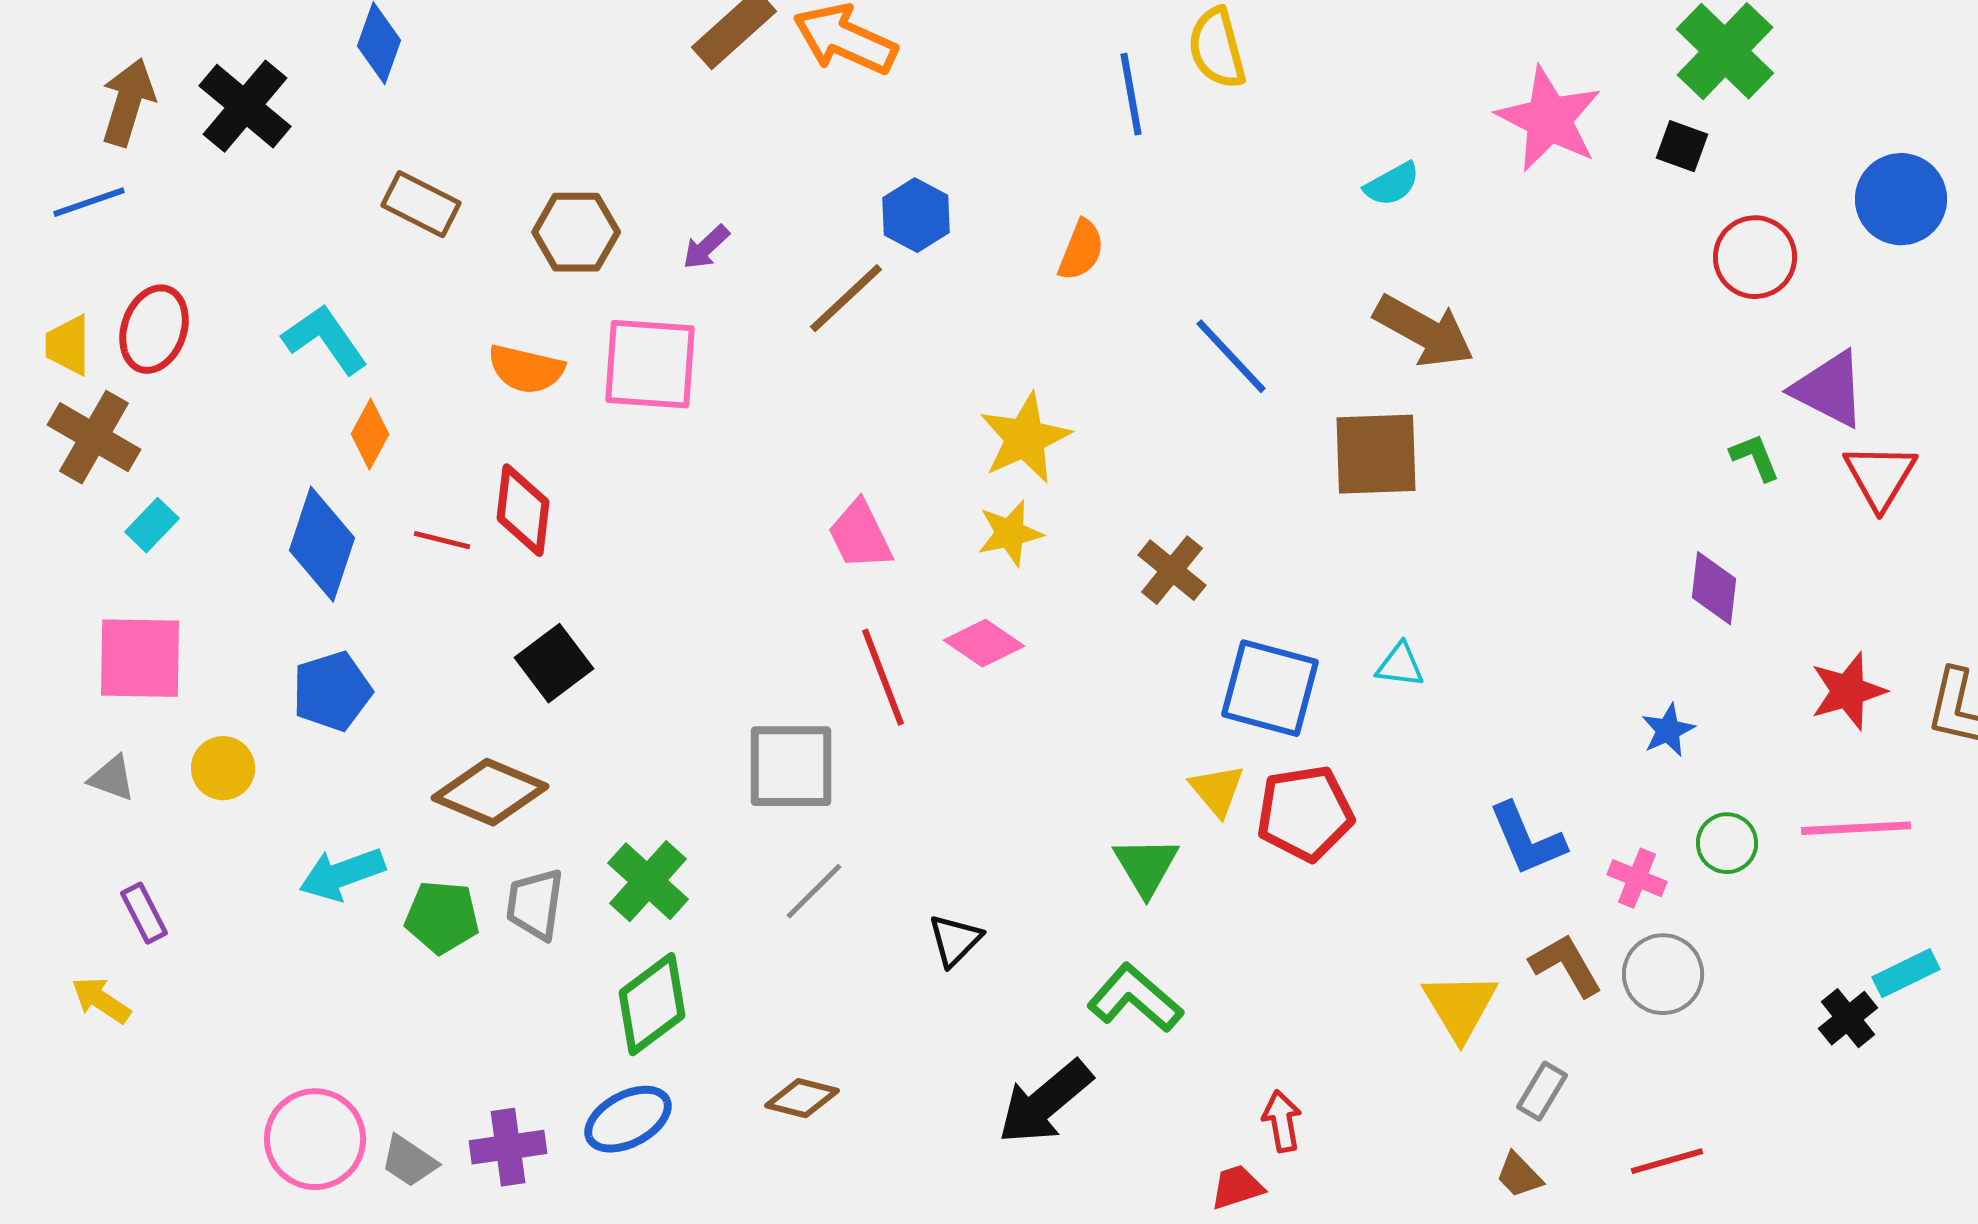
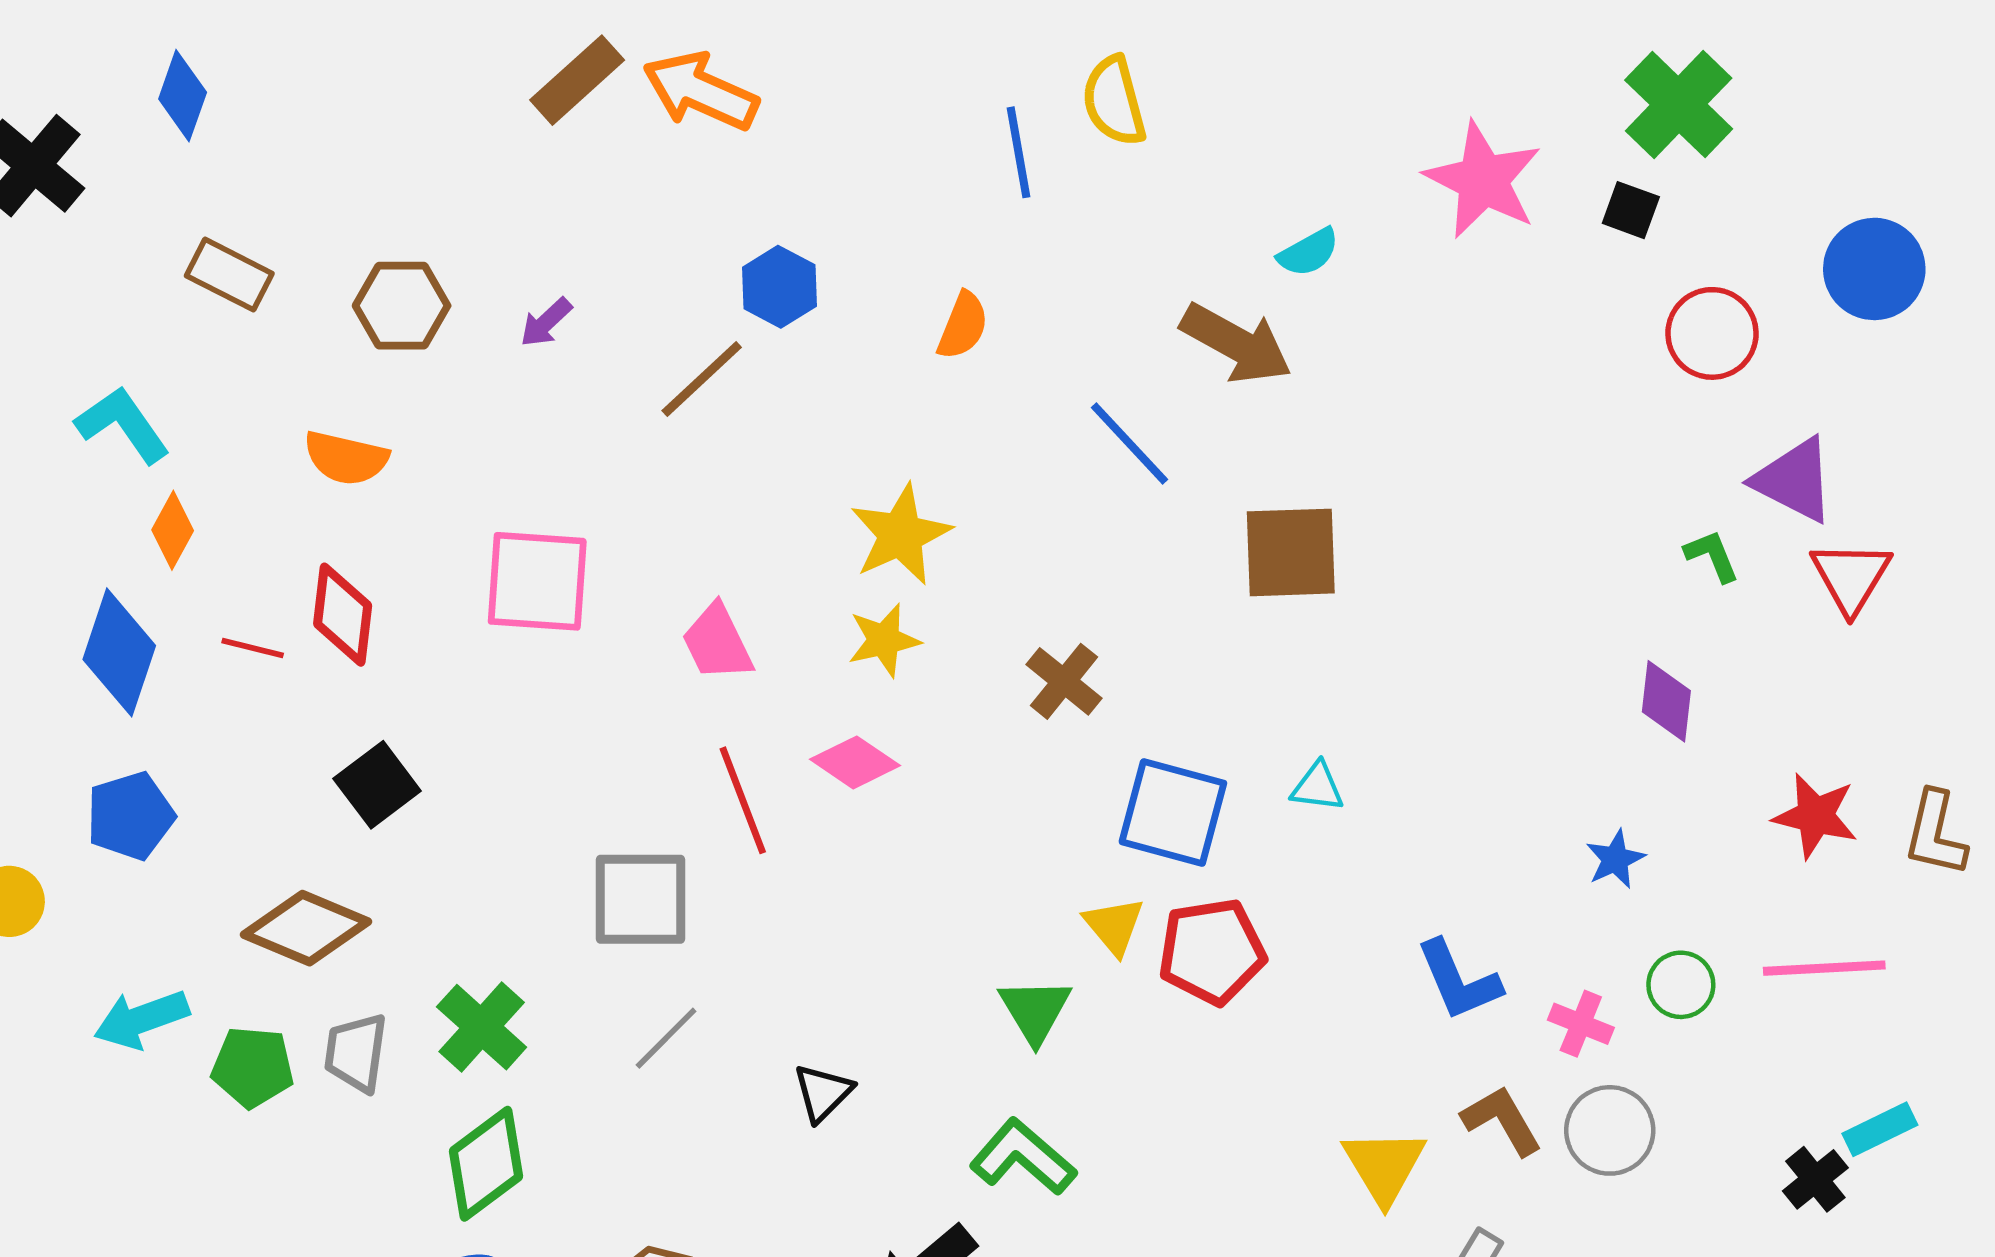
brown arrow: (1424, 331) -> (1236, 343), moved
pink square: (650, 364) -> (537, 581), moved
red star: (1848, 691) -> (1815, 816), turned 30

